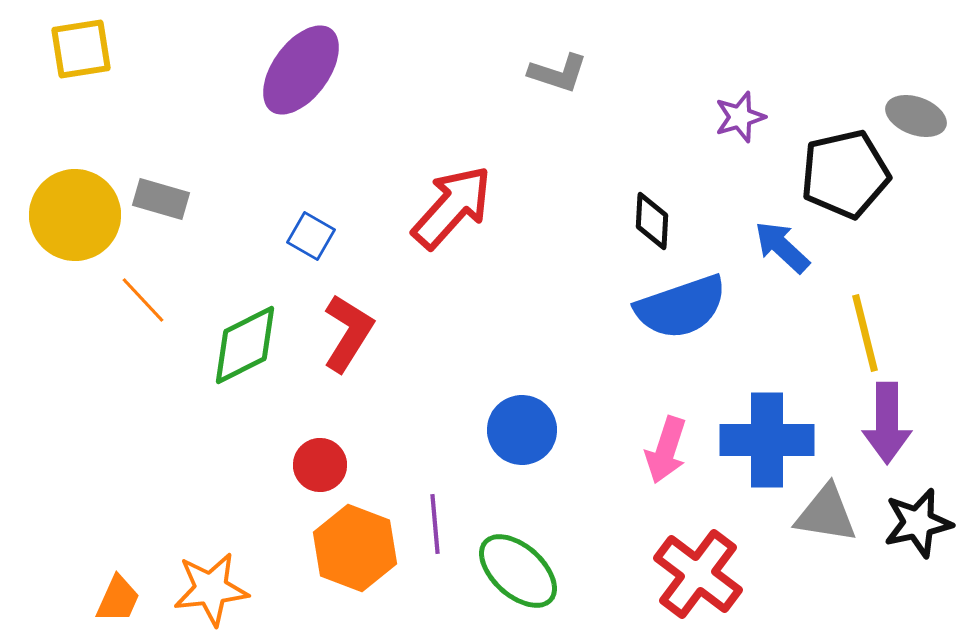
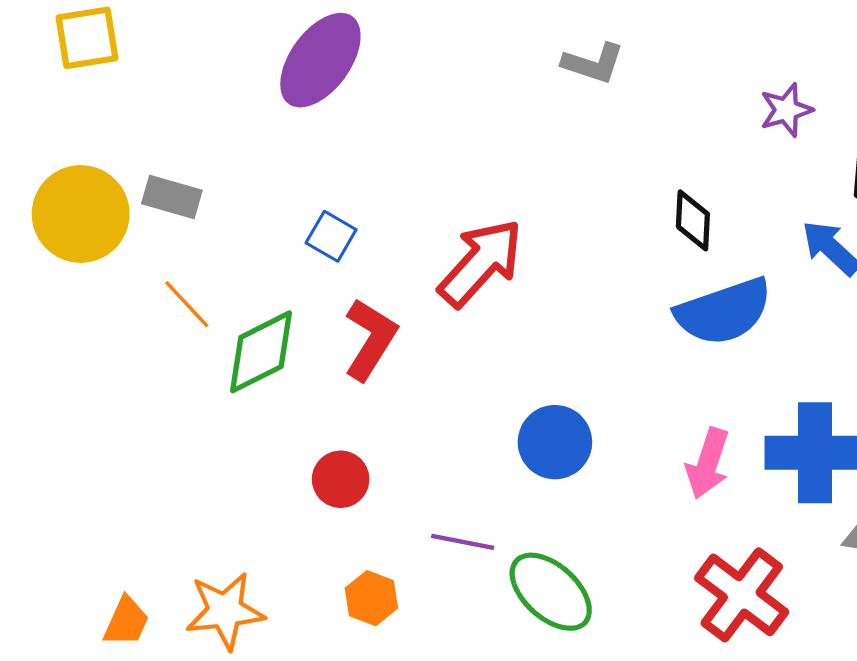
red arrow: (452, 207) -> (481, 263), moved
orange line: (143, 300) -> (187, 304), moved
purple line: (435, 524) -> (463, 542), turned -74
orange hexagon: (355, 548) -> (371, 598), moved, size x0.6

